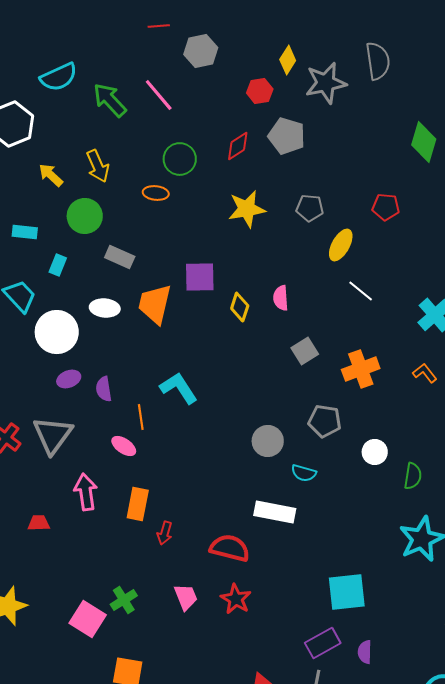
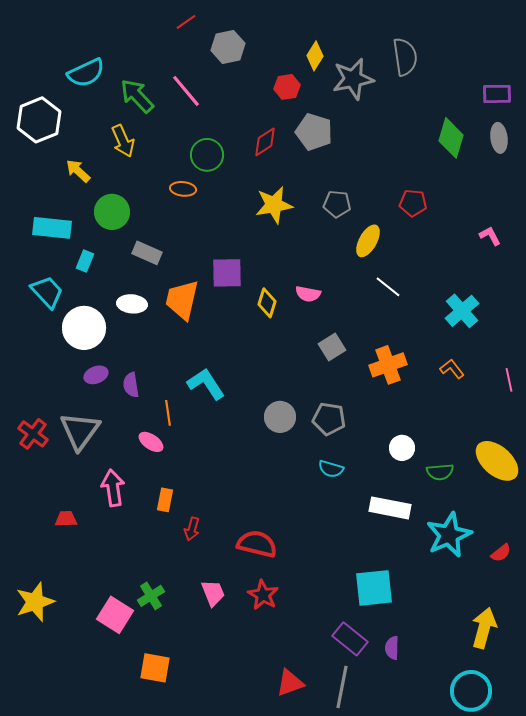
red line: (159, 26) -> (186, 22), turned -30
yellow arrow: (98, 166) -> (123, 141), moved
cyan rectangle: (25, 232) -> (52, 228), size x1.5
pink semicircle: (281, 298) -> (308, 294), turned -75
gray pentagon: (325, 421) -> (329, 419), moved
gray circle: (268, 441) -> (280, 417), moved
green semicircle: (413, 476) -> (440, 472), turned 76
orange rectangle: (138, 504) -> (165, 500), size x0.7
white rectangle: (275, 512) -> (390, 508), moved
purple rectangle: (323, 643) -> (350, 639), turned 68

